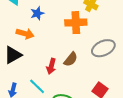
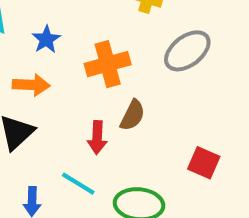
orange cross: (76, 23) -> (108, 64), moved
gray ellipse: (103, 48) -> (187, 51), moved

